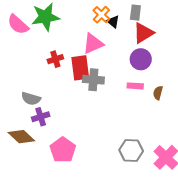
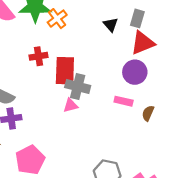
orange cross: (101, 15) -> (57, 19), moved
pink triangle: (93, 44) -> (71, 105), moved, size x0.6

